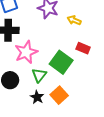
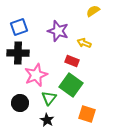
red rectangle: (83, 48) -> (72, 61), moved
orange square: (59, 95) -> (87, 114), moved, turned -30

